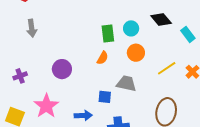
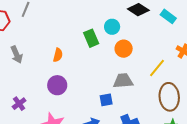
orange semicircle: (102, 58) -> (58, 55), moved
yellow line: (167, 68) -> (157, 68), moved

